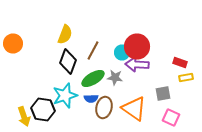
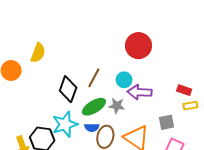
yellow semicircle: (65, 34) -> (38, 53), moved
red circle: (137, 46) -> (139, 46), moved

